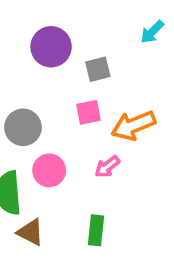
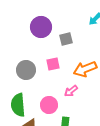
pink square: (88, 112) -> (53, 64), moved
pink circle: (49, 170) -> (49, 105), moved

